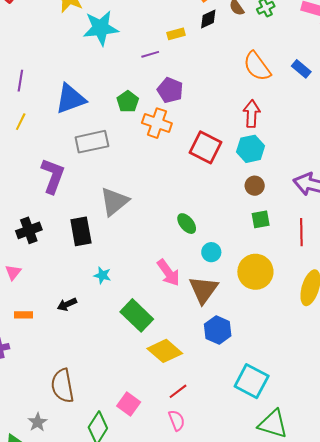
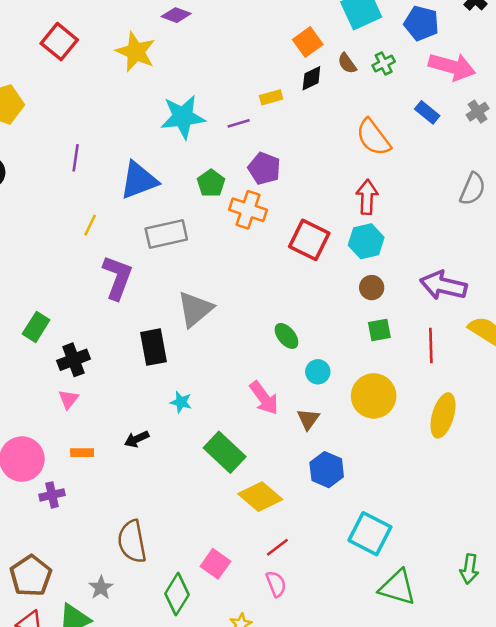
cyan star: (101, 28) -> (183, 117), moved
blue rectangle: (301, 69) -> (427, 112), moved
yellow line: (21, 122) -> (90, 225), moved
black cross: (29, 230) -> (74, 360), moved
brown triangle: (203, 290) -> (308, 419), size x0.6

